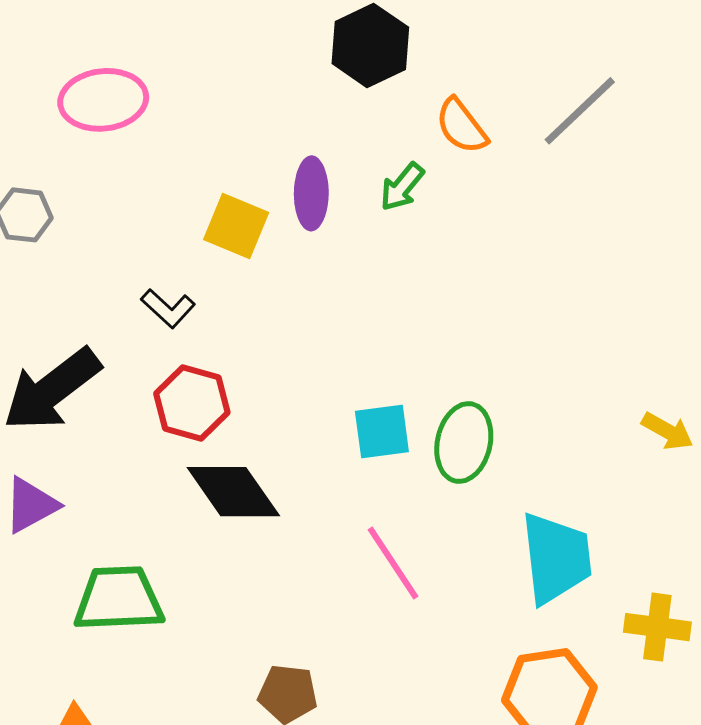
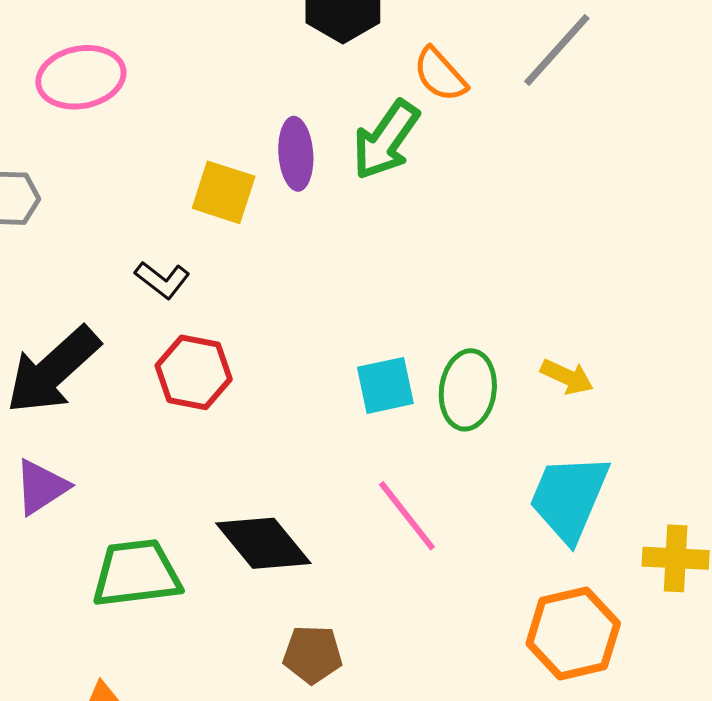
green arrow: (402, 187) -> (386, 140), size x1.6
yellow arrow: (667, 431) -> (567, 377), moved
black diamond: (233, 492) -> (263, 543), moved
cyan trapezoid: (556, 558) -> (569, 498), turned -146

